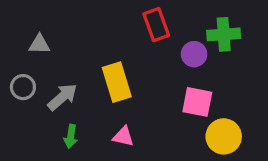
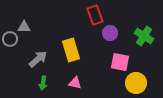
green cross: (224, 34) -> (144, 36), moved, turned 36
purple circle: (194, 54) -> (110, 33), moved
gray circle: (23, 87) -> (10, 39), moved

